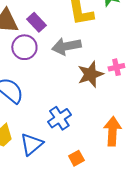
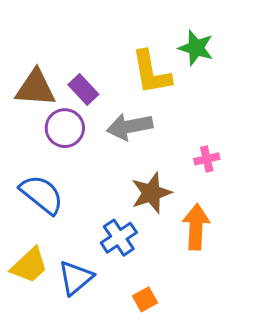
brown star: (90, 74) -> (151, 193), moved
orange arrow: (112, 131) -> (196, 227), moved

